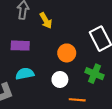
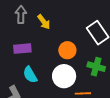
cyan semicircle: (25, 74) -> (30, 75), turned -102
white circle: (60, 79) -> (64, 76), size x1.5

